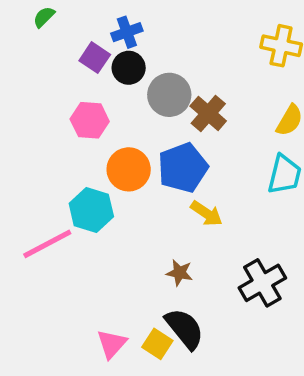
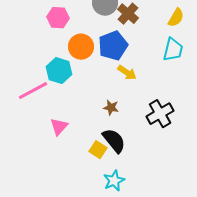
pink triangle: (112, 344) -> (59, 127), moved

